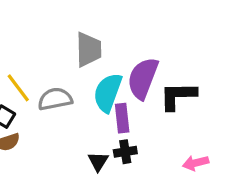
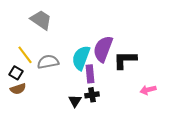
gray trapezoid: (89, 50) -> (41, 20), moved, turned -55
pink arrow: (196, 163) -> (148, 90), moved

